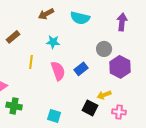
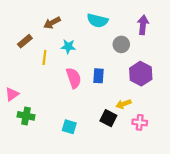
brown arrow: (46, 14) -> (52, 23), moved
gray circle: (104, 49) -> (121, 44), moved
yellow line: (31, 62) -> (44, 57), moved
blue rectangle: (81, 69) -> (99, 76), turned -48

